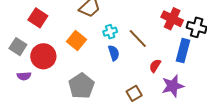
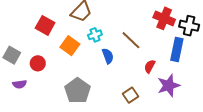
red square: (38, 18) -> (45, 25), moved
cyan cross: (110, 32) -> (95, 35), moved
red circle: (43, 56) -> (38, 63), size x0.6

